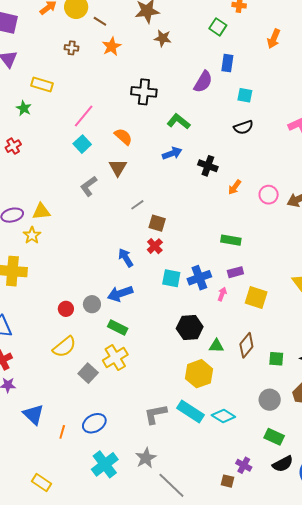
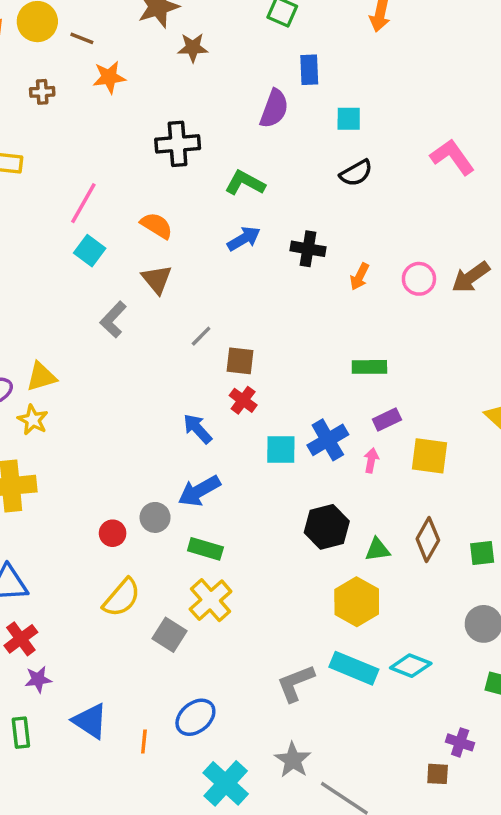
orange star: (112, 46) -> (109, 77), turned 30

